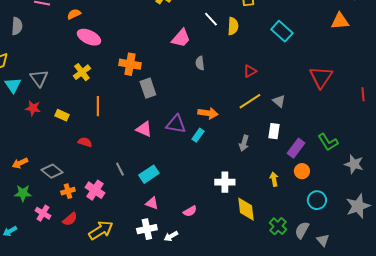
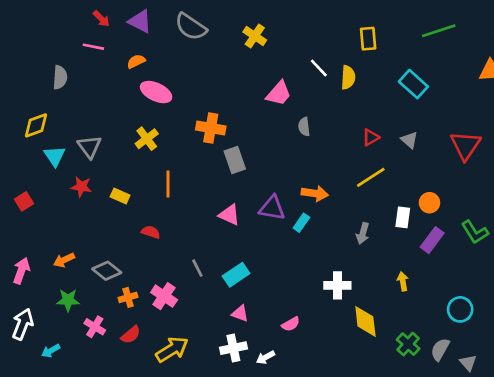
gray triangle: (279, 101) -> (409, 140), moved
orange circle: (302, 171) -> (429, 203), moved

